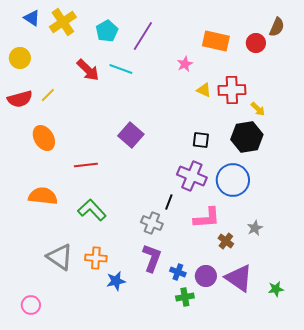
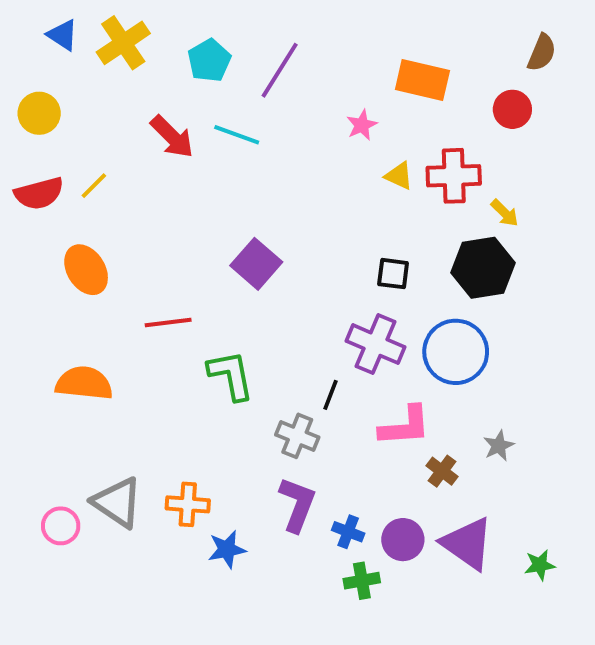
red circle: (256, 43) -> (512, 109), moved
green L-shape: (92, 210) -> (231, 375), moved, turned 32
pink circle: (31, 305) -> (61, 526), moved

